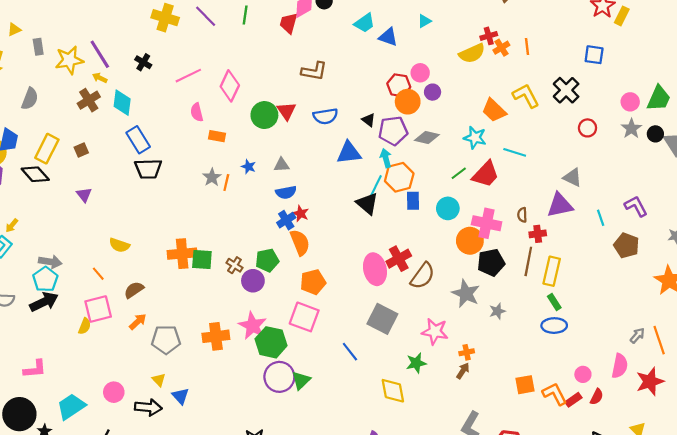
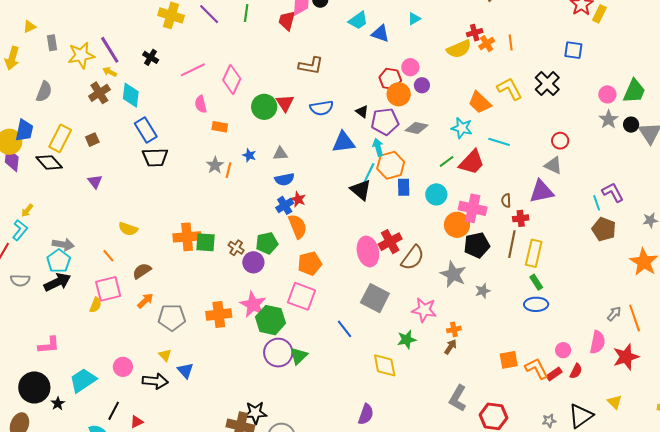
red circle: (587, 128) -> (560, 141), moved
cyan line: (601, 218) -> (597, 203), moved

